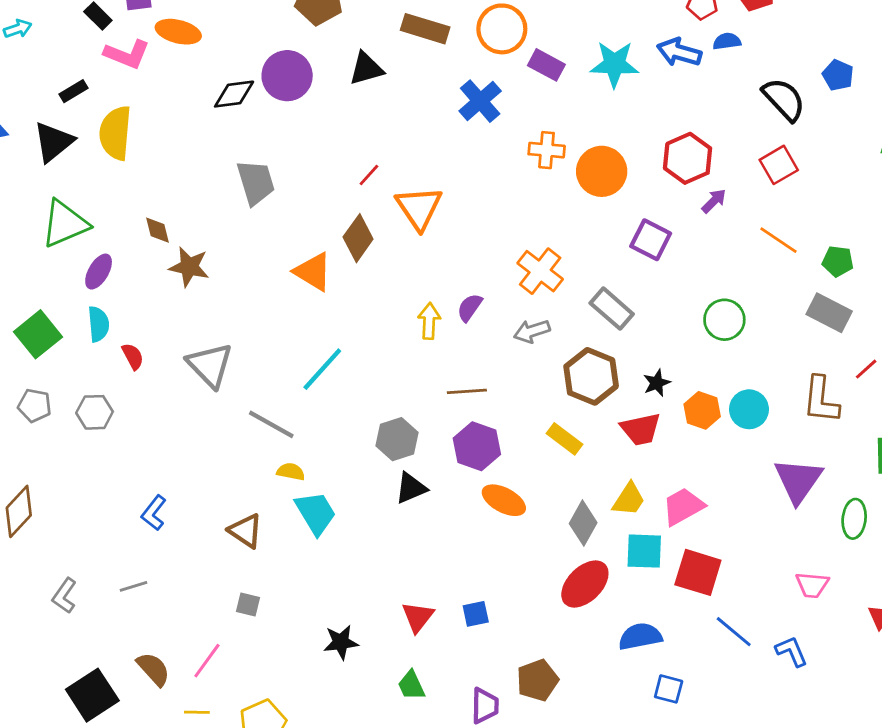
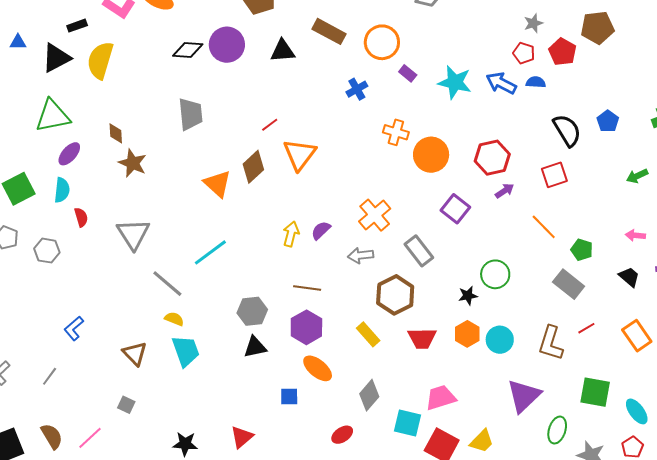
purple rectangle: (546, 65) -> (408, 73), size x0.7
blue cross: (480, 101) -> (357, 89), size x0.7
black star: (657, 383) -> (468, 296), moved
yellow trapezoid: (629, 499) -> (482, 441), moved
red ellipse: (585, 584) -> (342, 435), moved, size x0.6
gray line: (133, 586) -> (50, 376), turned -48
blue square: (476, 614) -> (289, 397), moved

